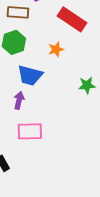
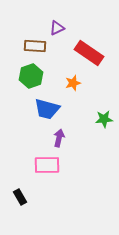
purple arrow: (19, 100) -> (59, 138), moved

